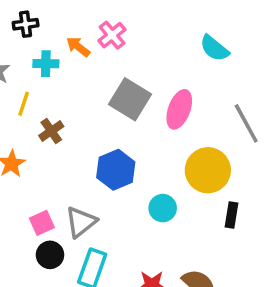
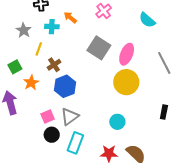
pink cross: (112, 35) -> (104, 11), moved
blue hexagon: (116, 170) -> (65, 86), moved
yellow circle: (208, 170) -> (126, 82), moved
cyan circle: (163, 208) -> (117, 122), moved
black rectangle: (232, 215) -> (164, 112), moved

